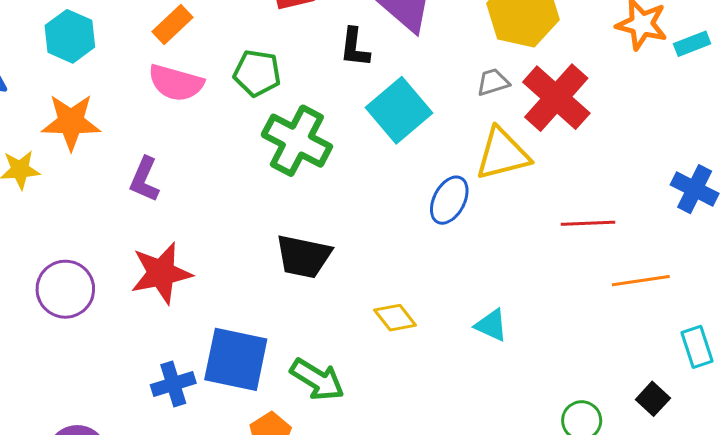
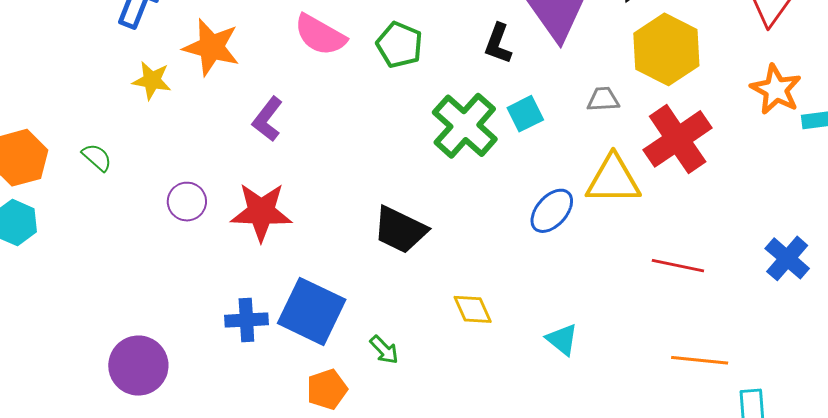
gray trapezoid: (493, 82) -> (603, 99), moved
cyan square: (399, 110) -> (525, 114), size x0.6
green cross: (297, 141) -> (465, 126), moved
orange line: (641, 281) -> (700, 360), moved
purple circle: (65, 289) -> (187, 202), moved, size x0.7
green arrow: (317, 380) -> (384, 350), size x0.6

